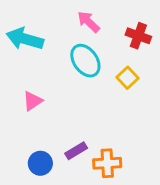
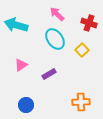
purple rectangle: (76, 151) -> (49, 74), moved
orange cross: (107, 163) -> (81, 102), moved

